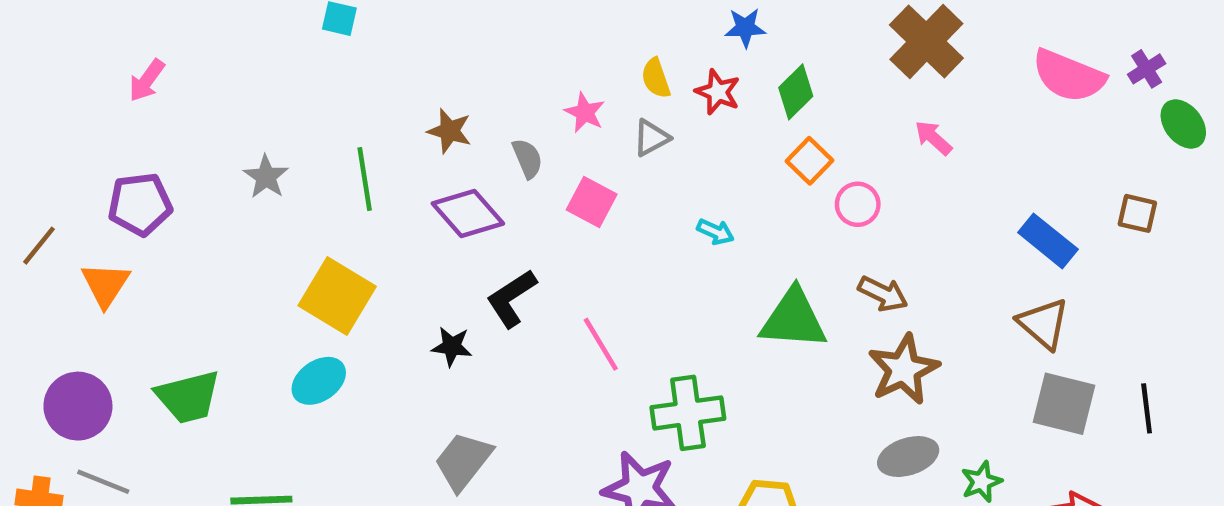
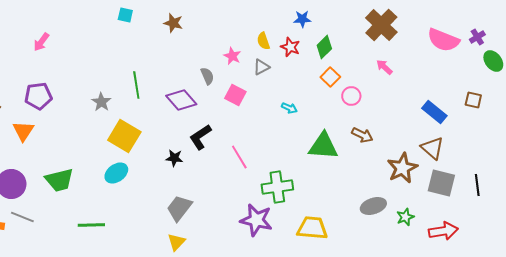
brown star: (449, 131) -> (173, 23), moved
gray star: (266, 177) -> (101, 102), moved
brown star: (904, 369) -> (402, 168), moved

